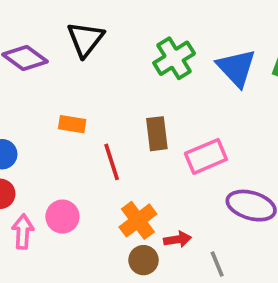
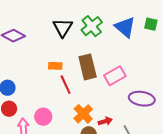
black triangle: (85, 39) -> (63, 28), moved
orange rectangle: (72, 124) -> (55, 66), moved
brown rectangle: (157, 134) -> (88, 67), size x1.4

